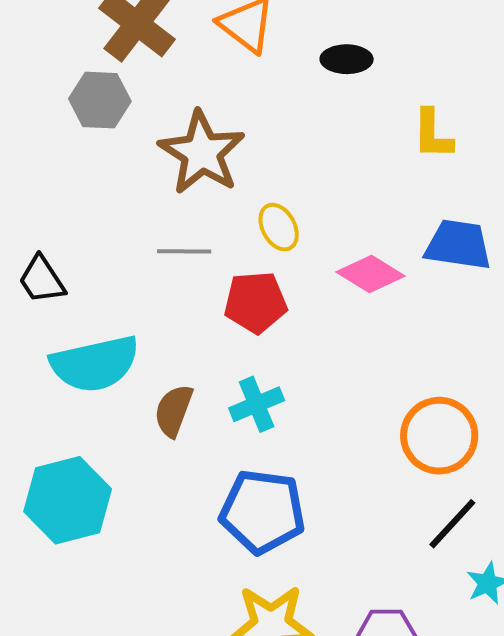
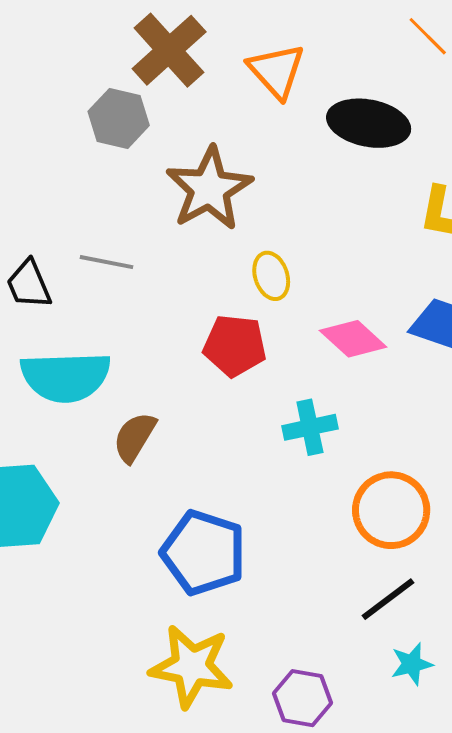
black ellipse: (347, 59) -> (369, 123), size x1.6
gray line: (184, 251) -> (107, 262), moved
cyan cross: (257, 404) -> (310, 427), moved

